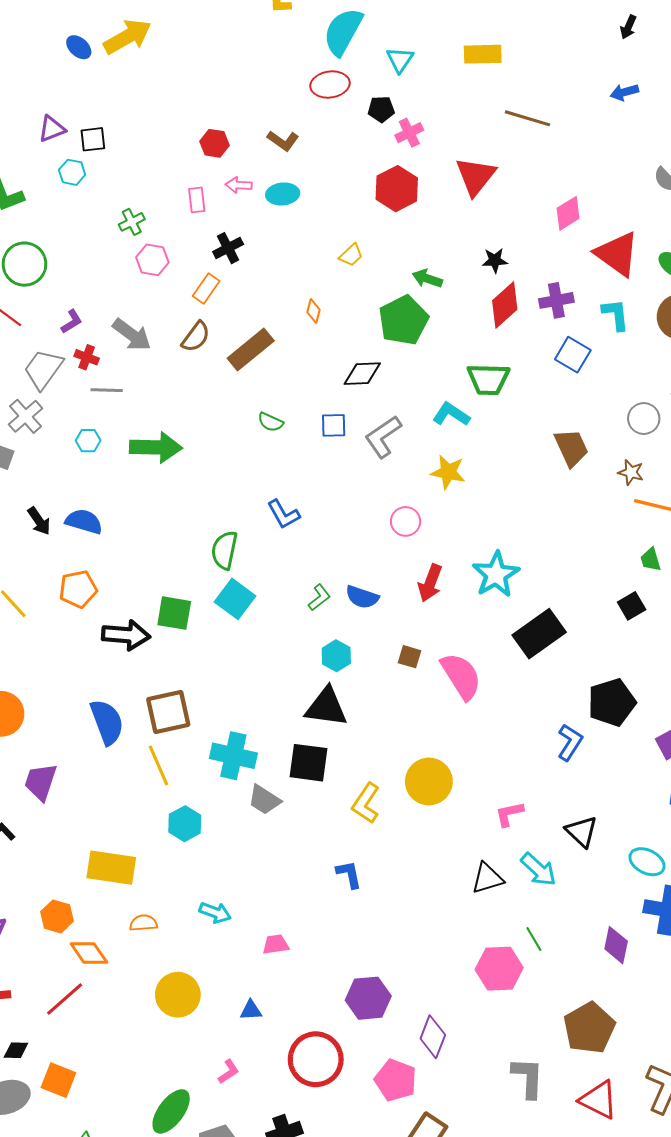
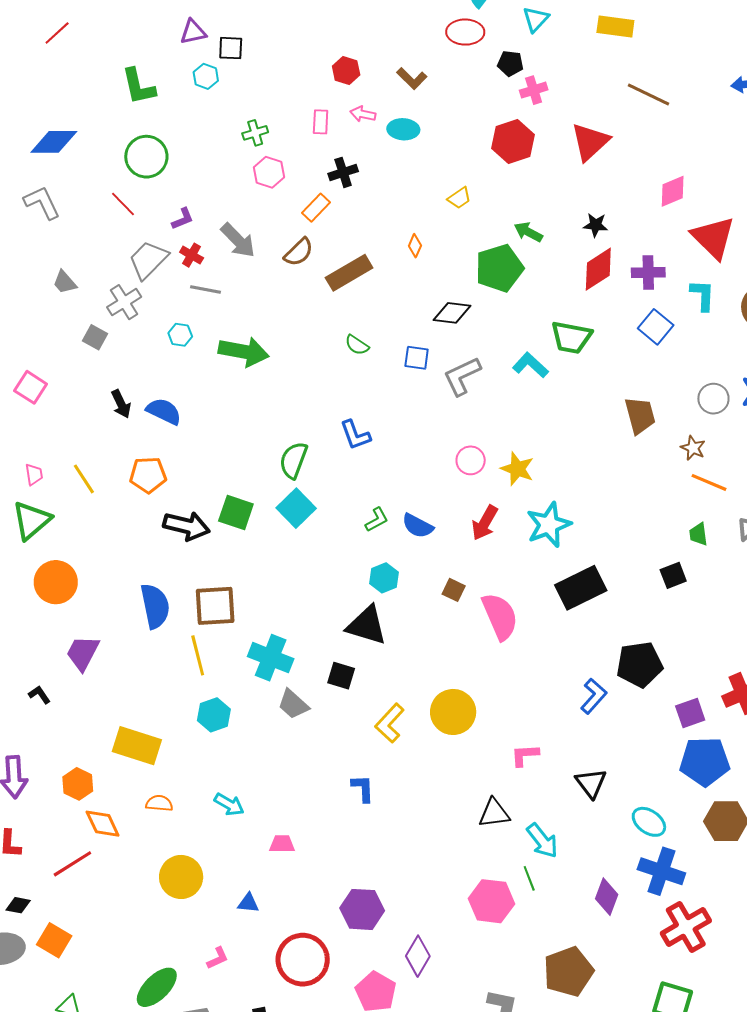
yellow star: (448, 472) -> (517, 469), moved
black square: (308, 763) -> (341, 676), size x0.7
cyan arrow: (538, 870) -> (542, 841), moved

